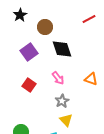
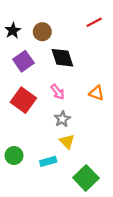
black star: (20, 15) -> (13, 31), moved
red square: (29, 85) -> (23, 100), size x1.5

